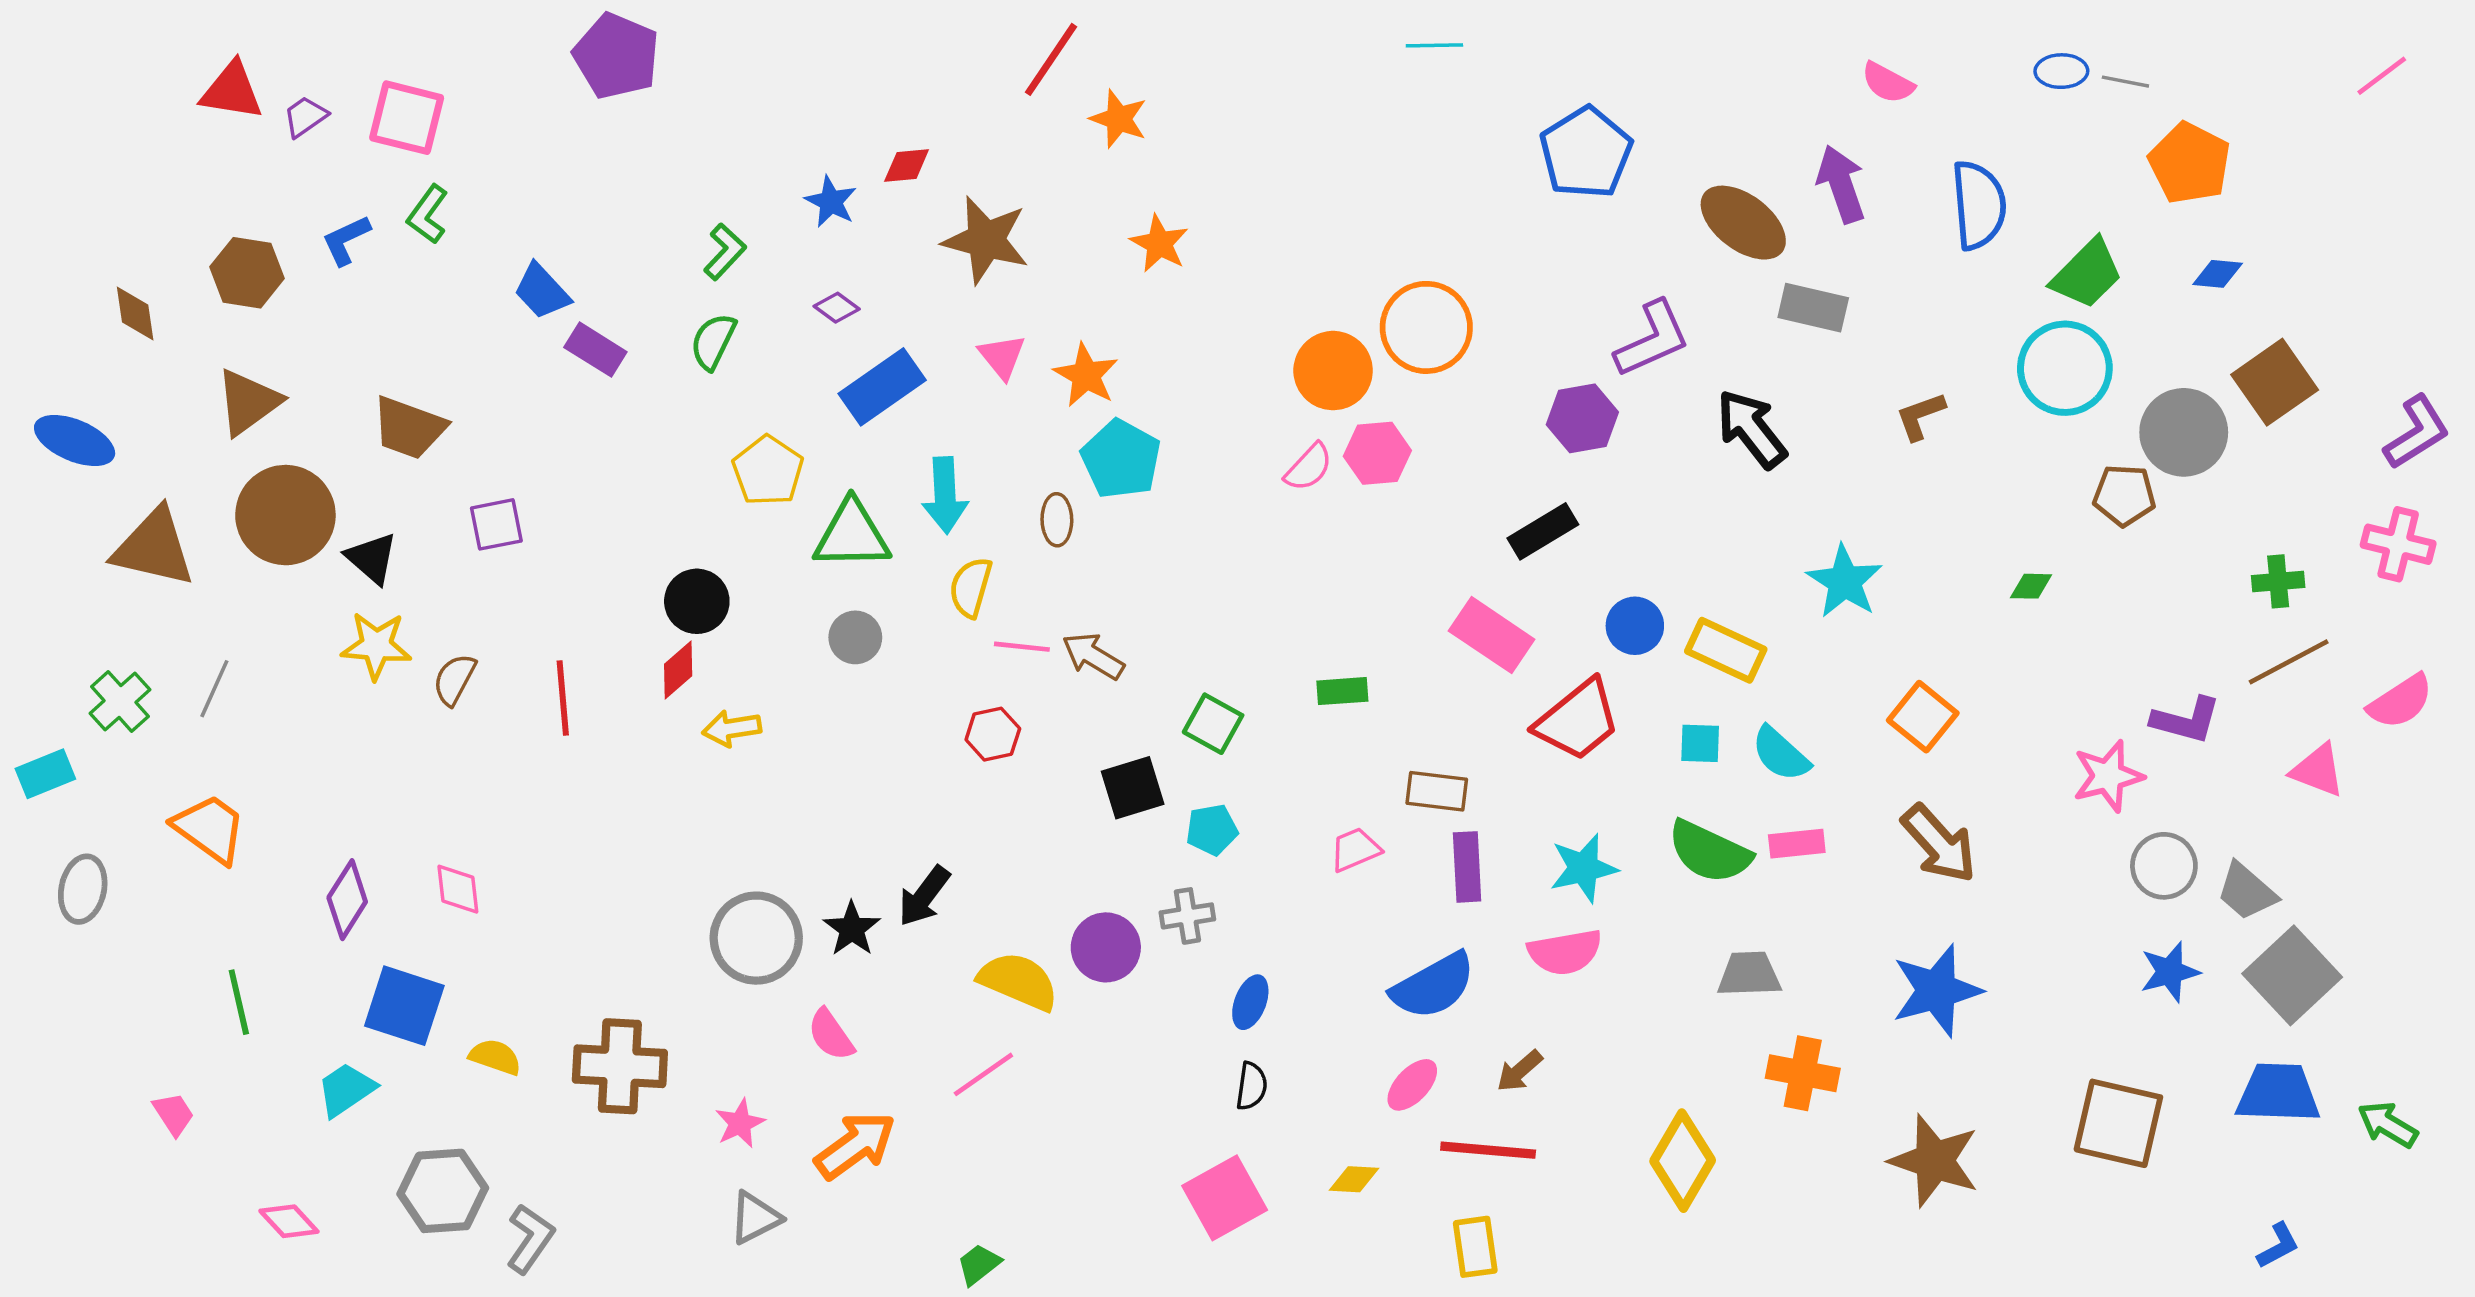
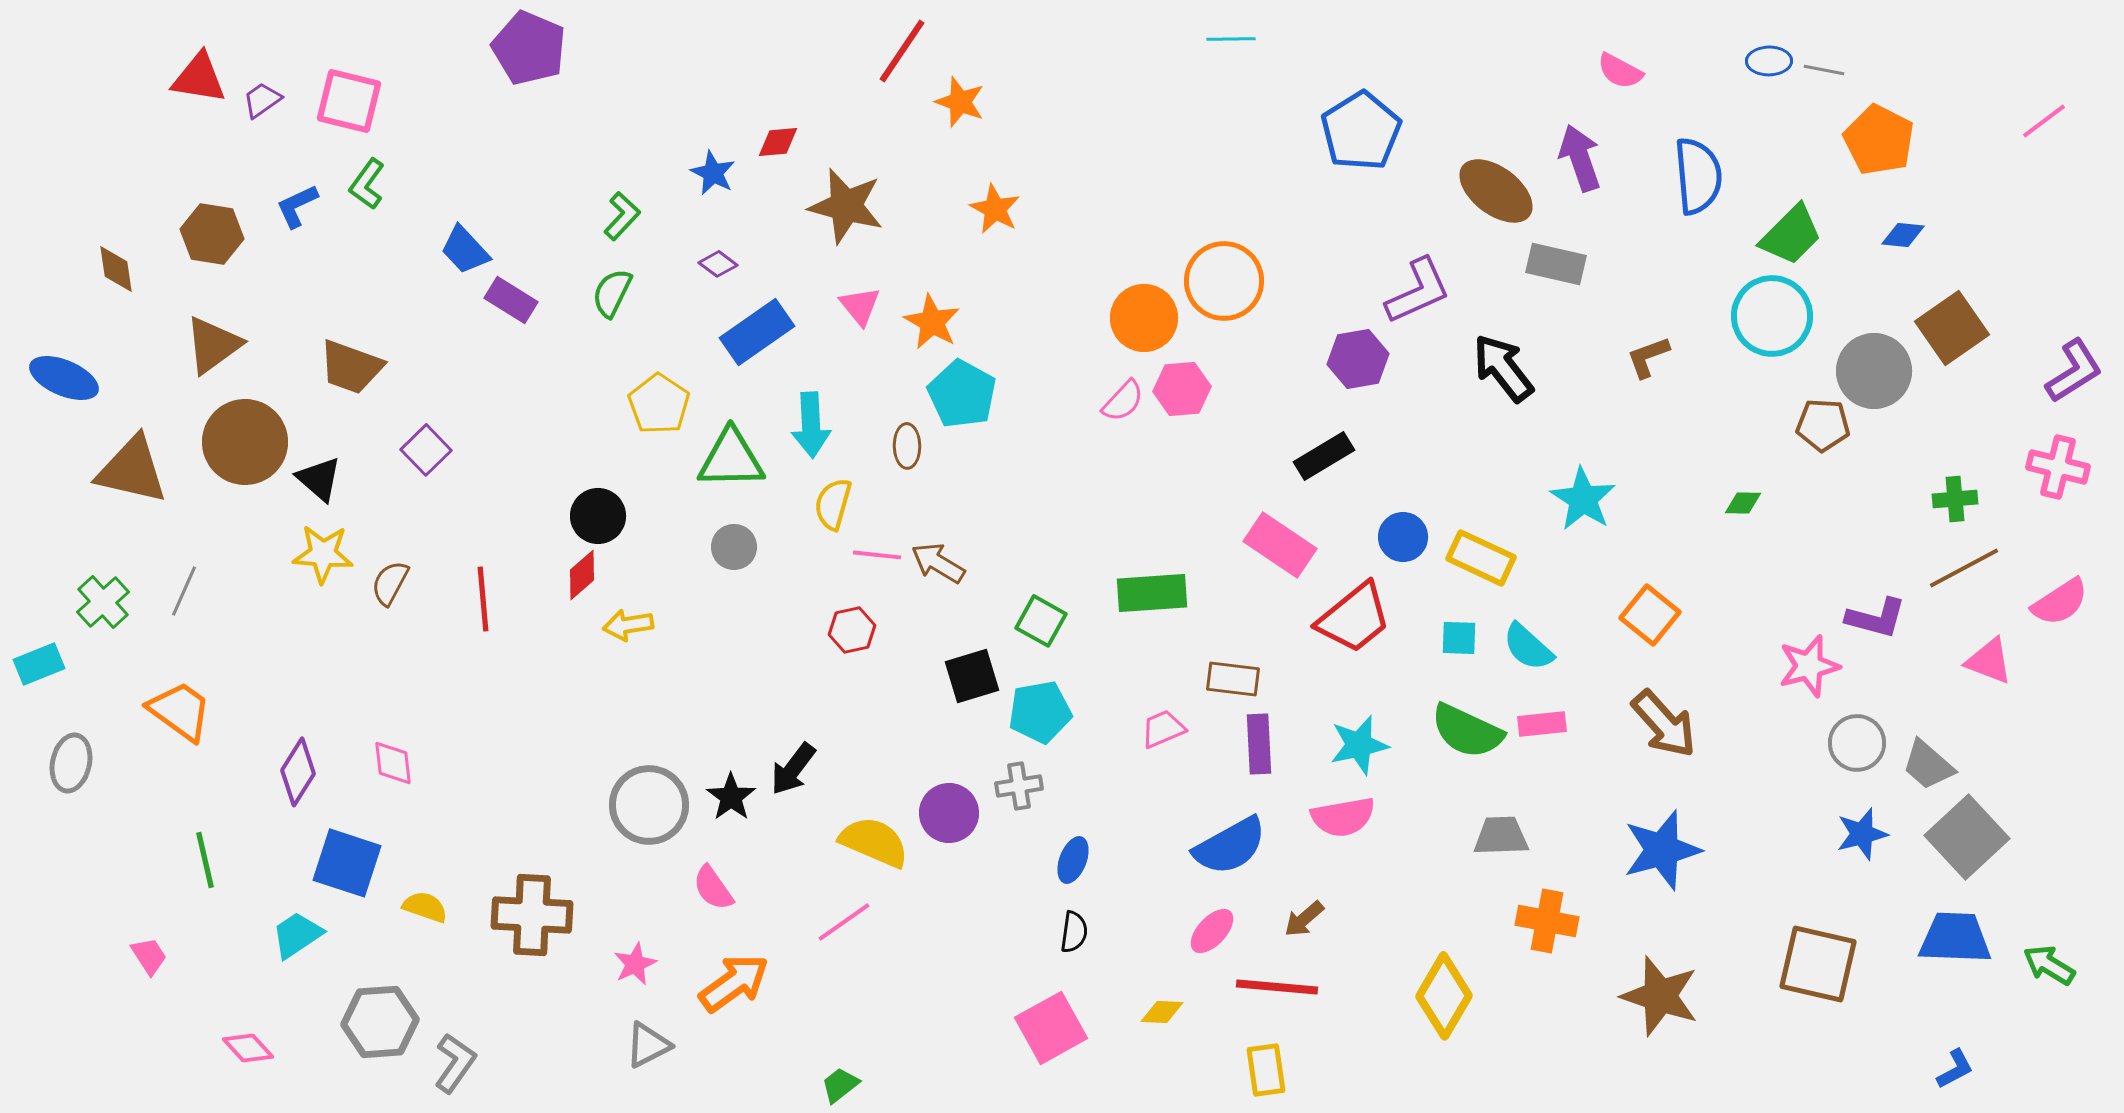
pink line: (2382, 76) -> (2044, 121), moved
purple square: (496, 524) -> (426, 450), turned -33
green rectangle: (1342, 691) -> (1152, 593), size x1.6
cyan pentagon: (1212, 830) -> (1040, 712), size x1.4

